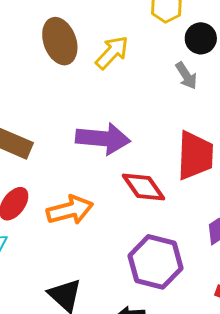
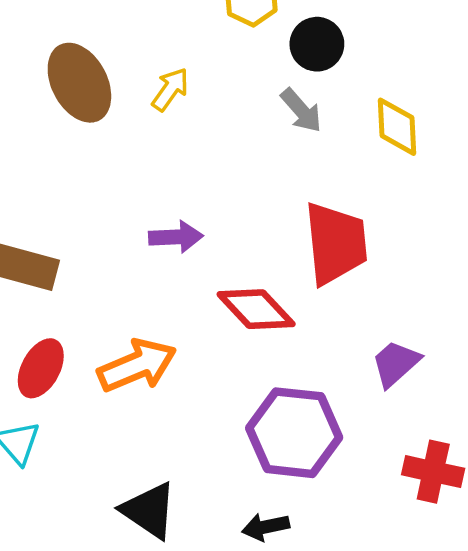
yellow arrow: (112, 52) -> (170, 89), size x0.7
purple arrow: (103, 139) -> (176, 237), size x0.6

